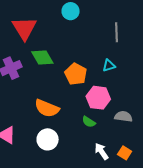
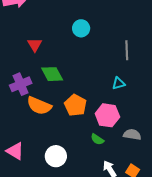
red triangle: (24, 28) -> (35, 45), size x0.6
orange pentagon: (76, 74) -> (75, 105), moved
orange semicircle: (47, 108) -> (39, 106), moved

